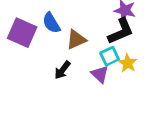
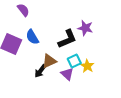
black L-shape: (121, 31) -> (67, 39), moved
brown triangle: (76, 40) -> (49, 61), moved

